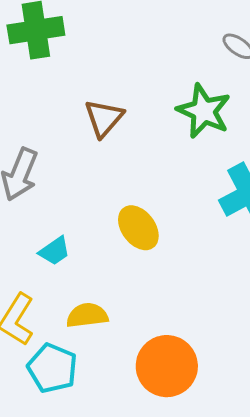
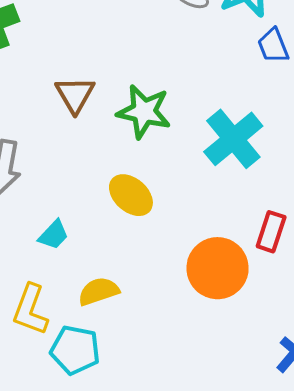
green star: (204, 111) -> (144, 112), moved
orange circle: (167, 366) -> (218, 268), moved

